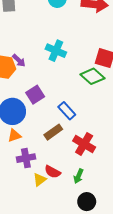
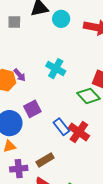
brown rectangle: (53, 132) -> (45, 160), moved
red cross: (84, 144) -> (79, 132), moved

